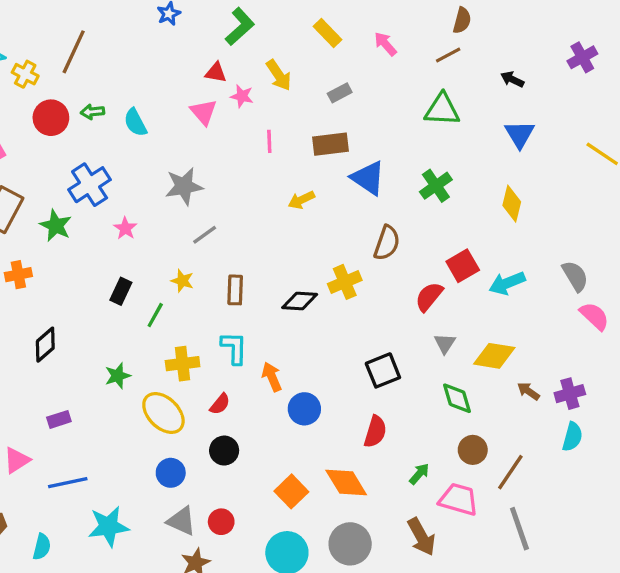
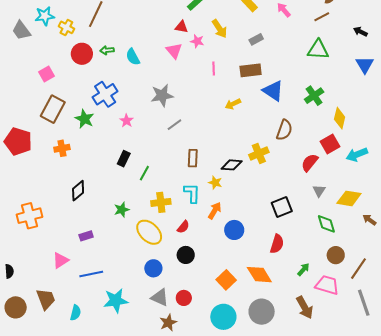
yellow diamond: (512, 204) -> (340, 118), moved
yellow star: (182, 281) -> (215, 183), moved
orange arrow: (272, 377) -> (215, 211), turned 54

